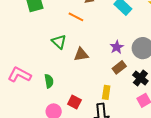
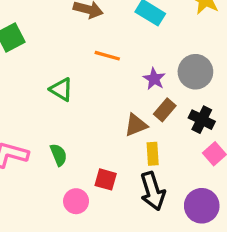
orange line: (76, 17) -> (107, 56), moved
brown triangle: (81, 54) -> (136, 125), moved

